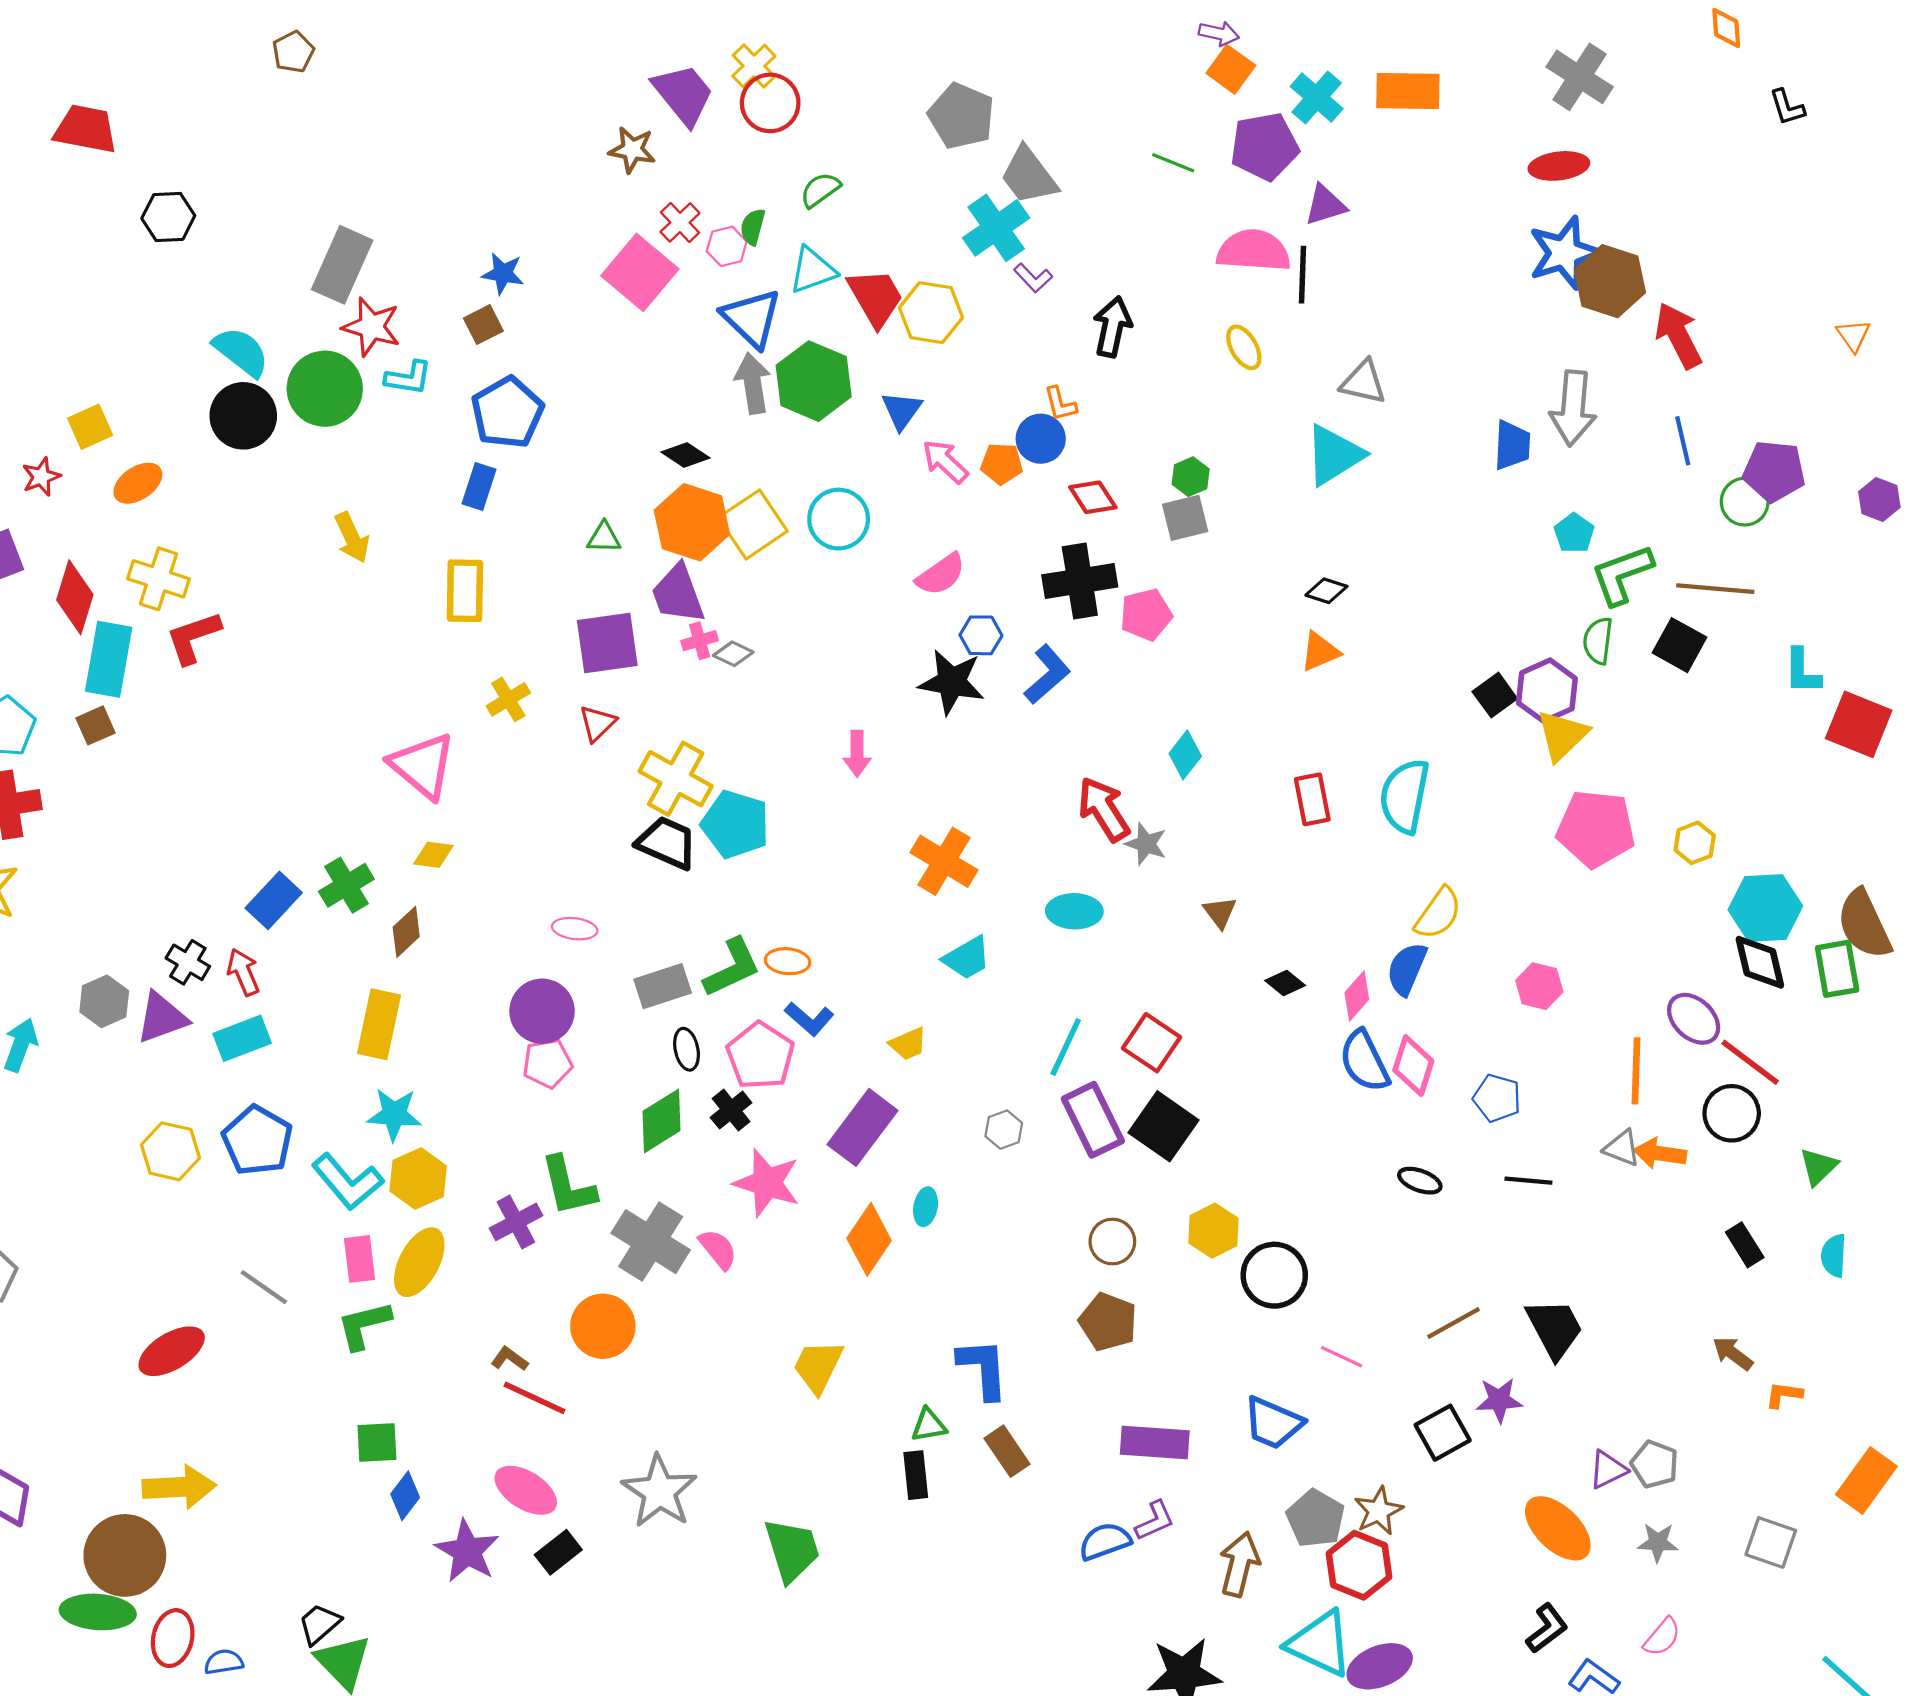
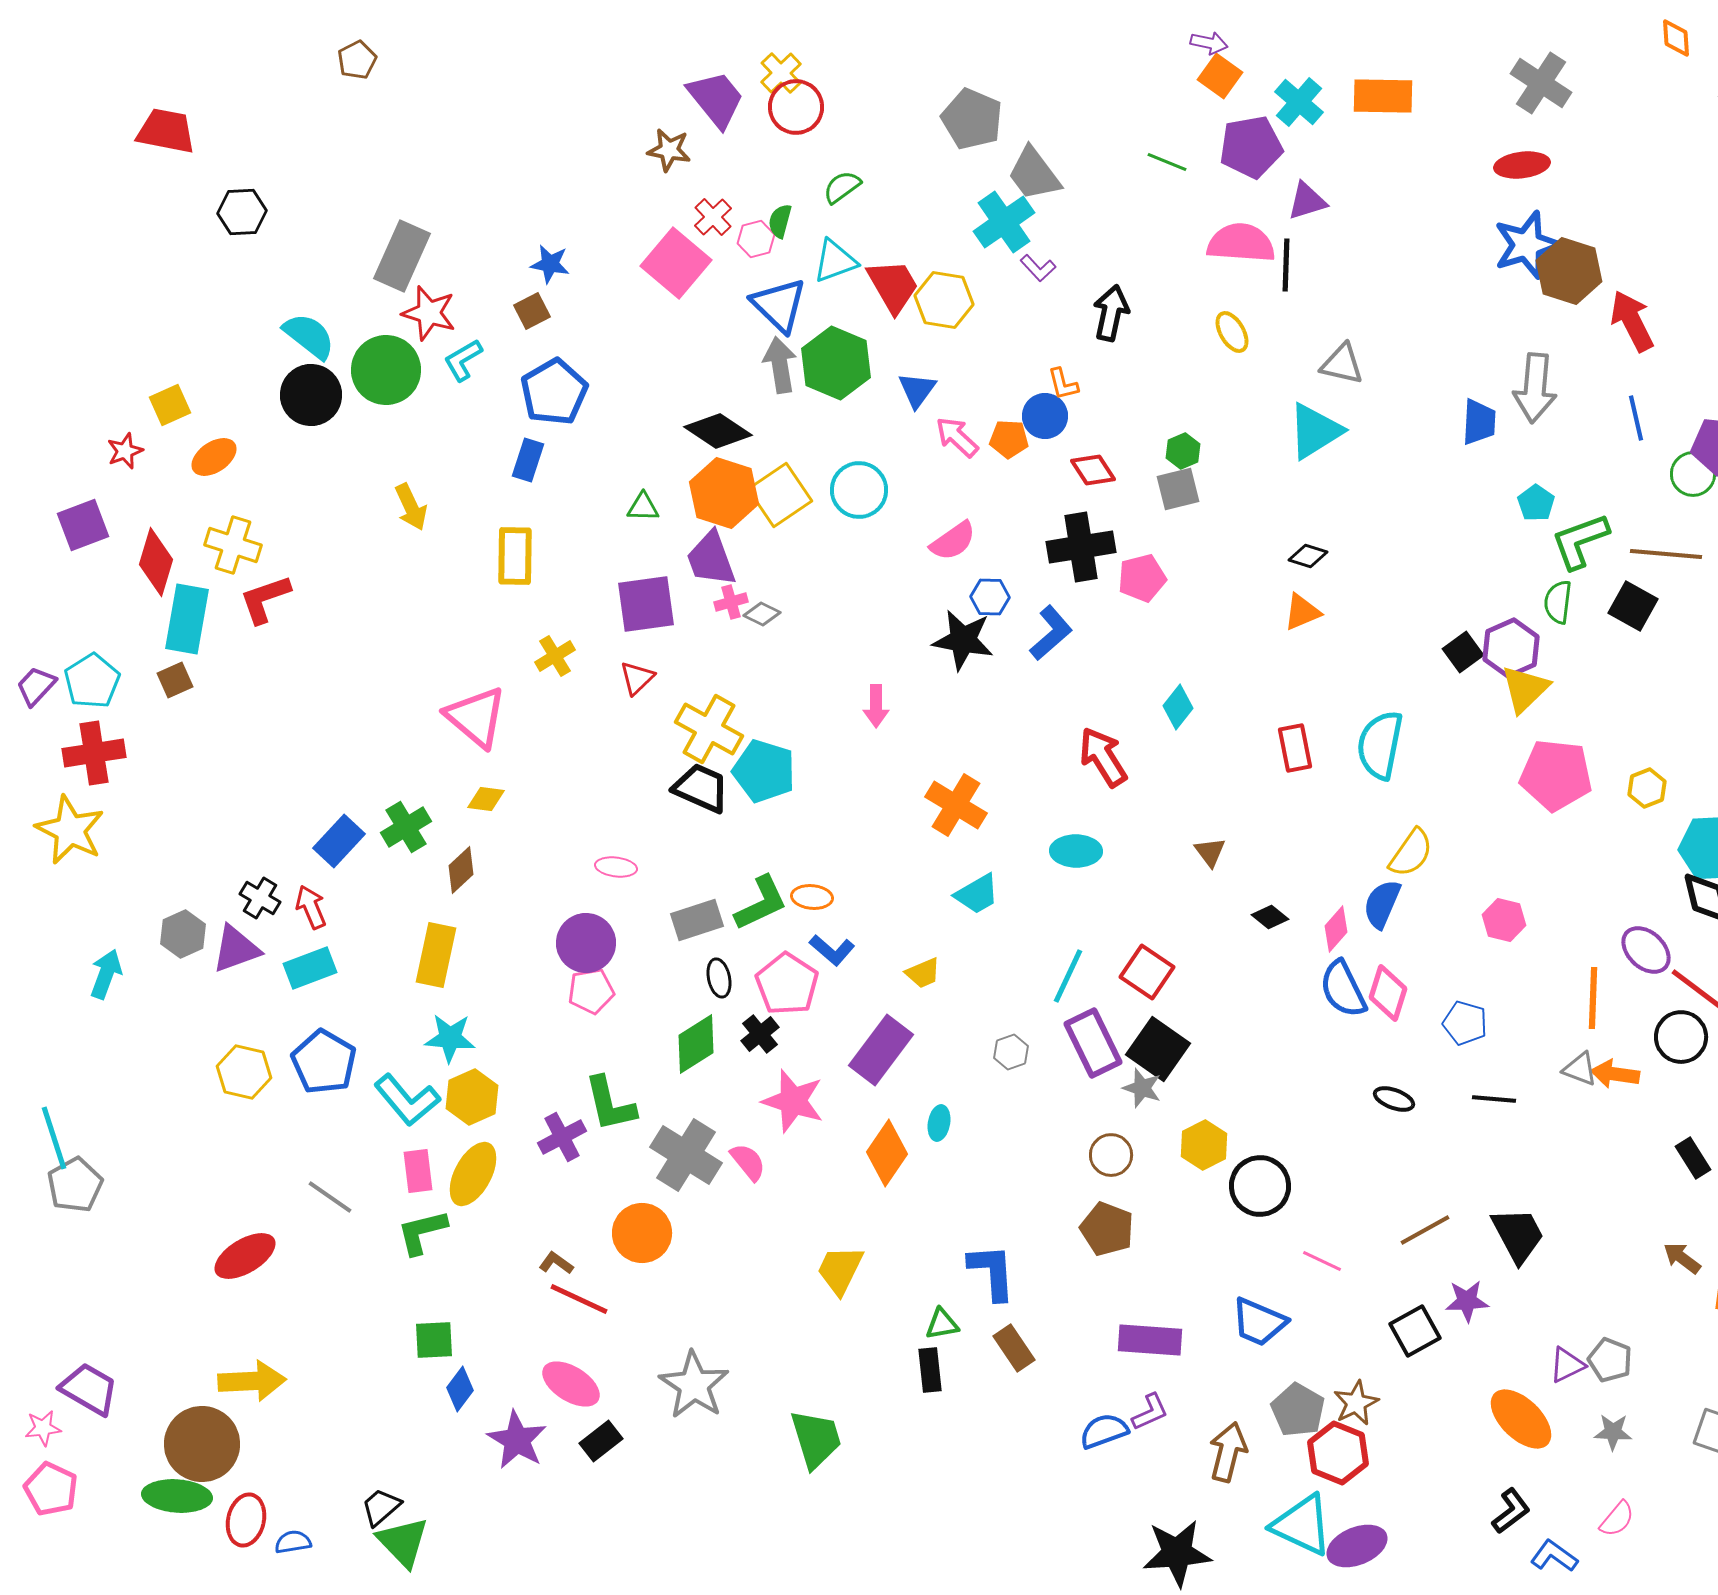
cyan L-shape: (408, 378) -> (463, 360), turned 141
black diamond: (685, 455) -> (718, 431), size x1.5
gray star: (1146, 844) -> (1142, 1088), moved

